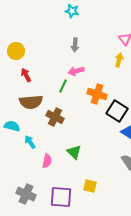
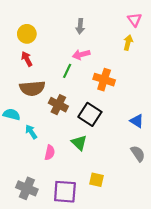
yellow circle: (16, 51) -> (27, 34), moved
black square: (117, 111) -> (90, 114), moved

